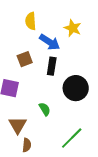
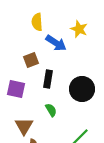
black rectangle: (52, 66) -> (48, 79), moved

